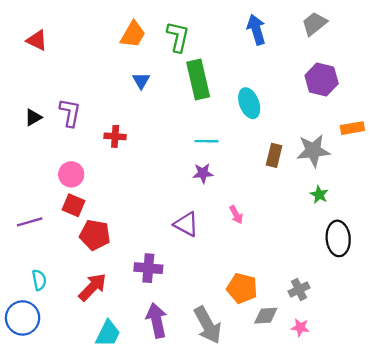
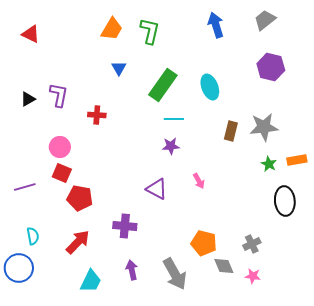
green rectangle: (198, 79) -> (163, 85), moved, turned 48
orange rectangle: (352, 128) -> (297, 160), moved
gray diamond: (266, 316) -> (224, 266), turned 70
purple arrow: (157, 320) -> (132, 270), size x0.7

